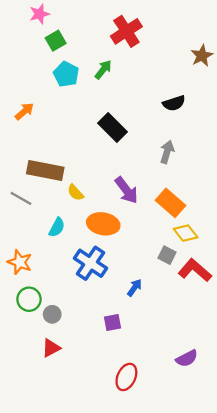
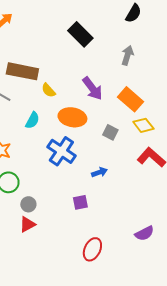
black semicircle: (174, 103) -> (133, 13), turned -42
gray square: (167, 255) -> (110, 132), moved
blue arrow: (135, 288) -> (99, 172), turned 35
gray circle: (52, 314) -> (28, 204), moved

